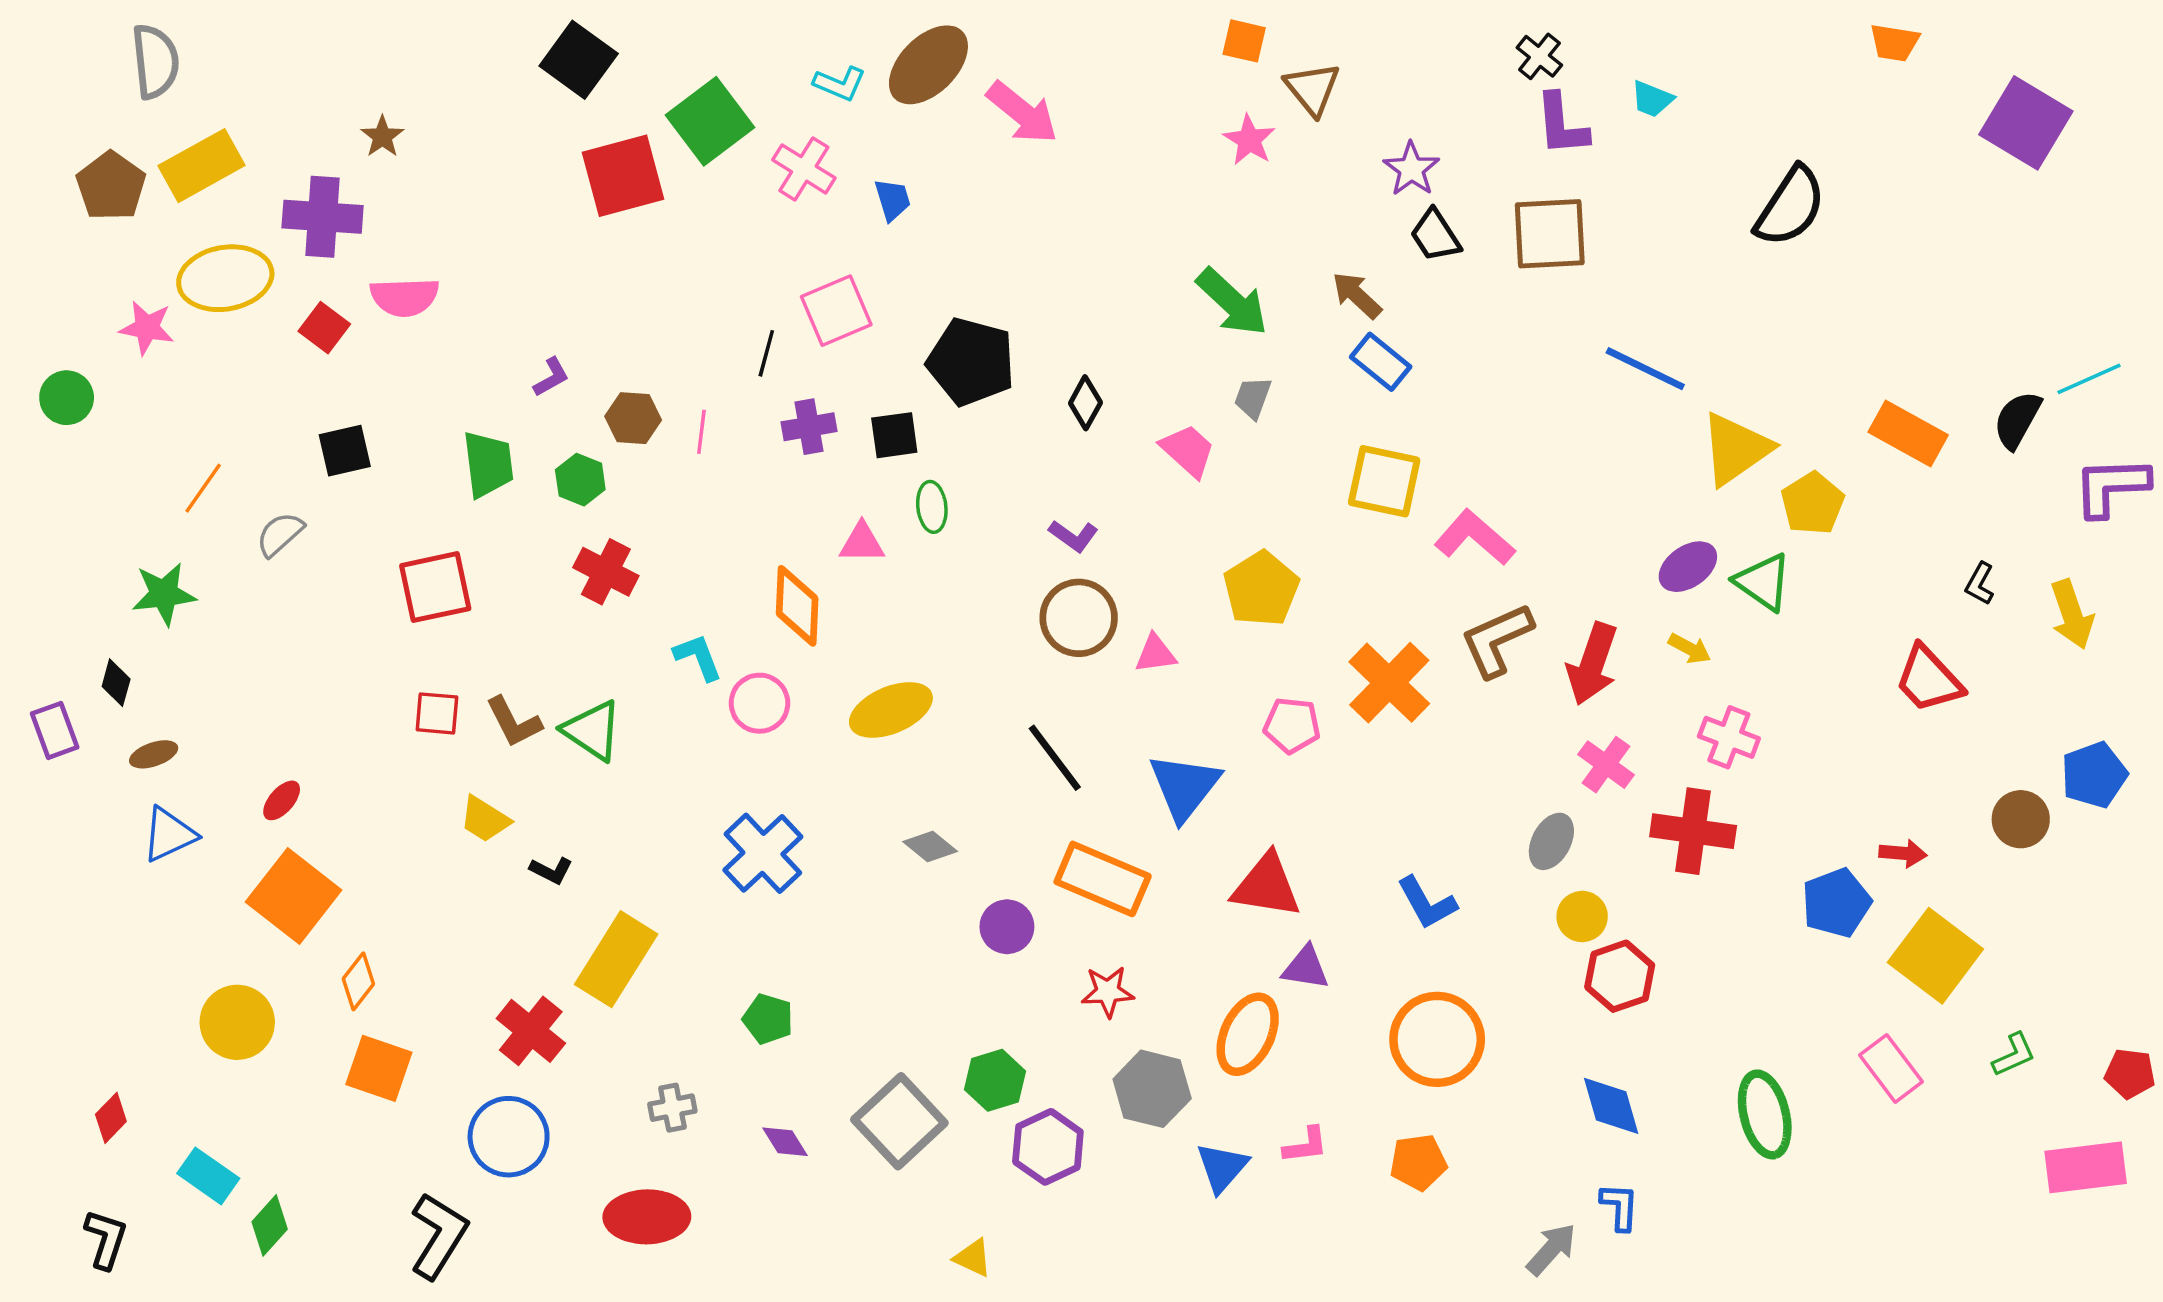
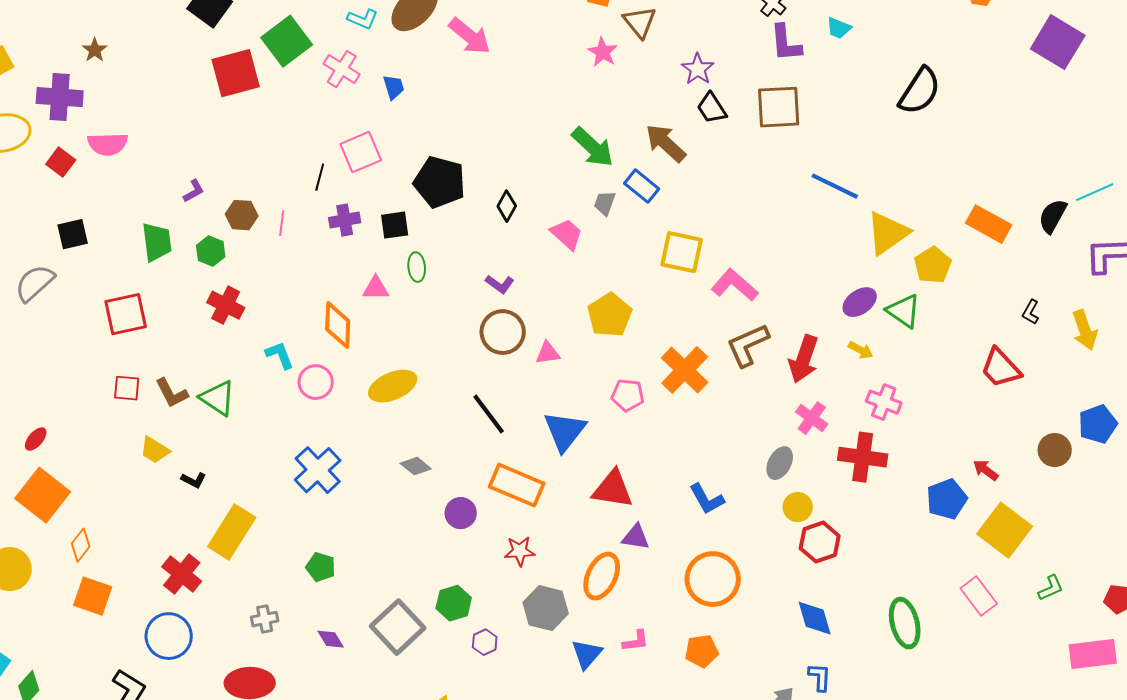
brown arrow: (1357, 295) -> (666, 143), size x1.4
blue rectangle: (1381, 362) -> (642, 186), moved
gray semicircle: (280, 534) -> (35, 283), size x1.4
red arrow: (1903, 853) -> (986, 470), turned -148
purple hexagon: (1048, 1147) -> (485, 642), size x0.6

